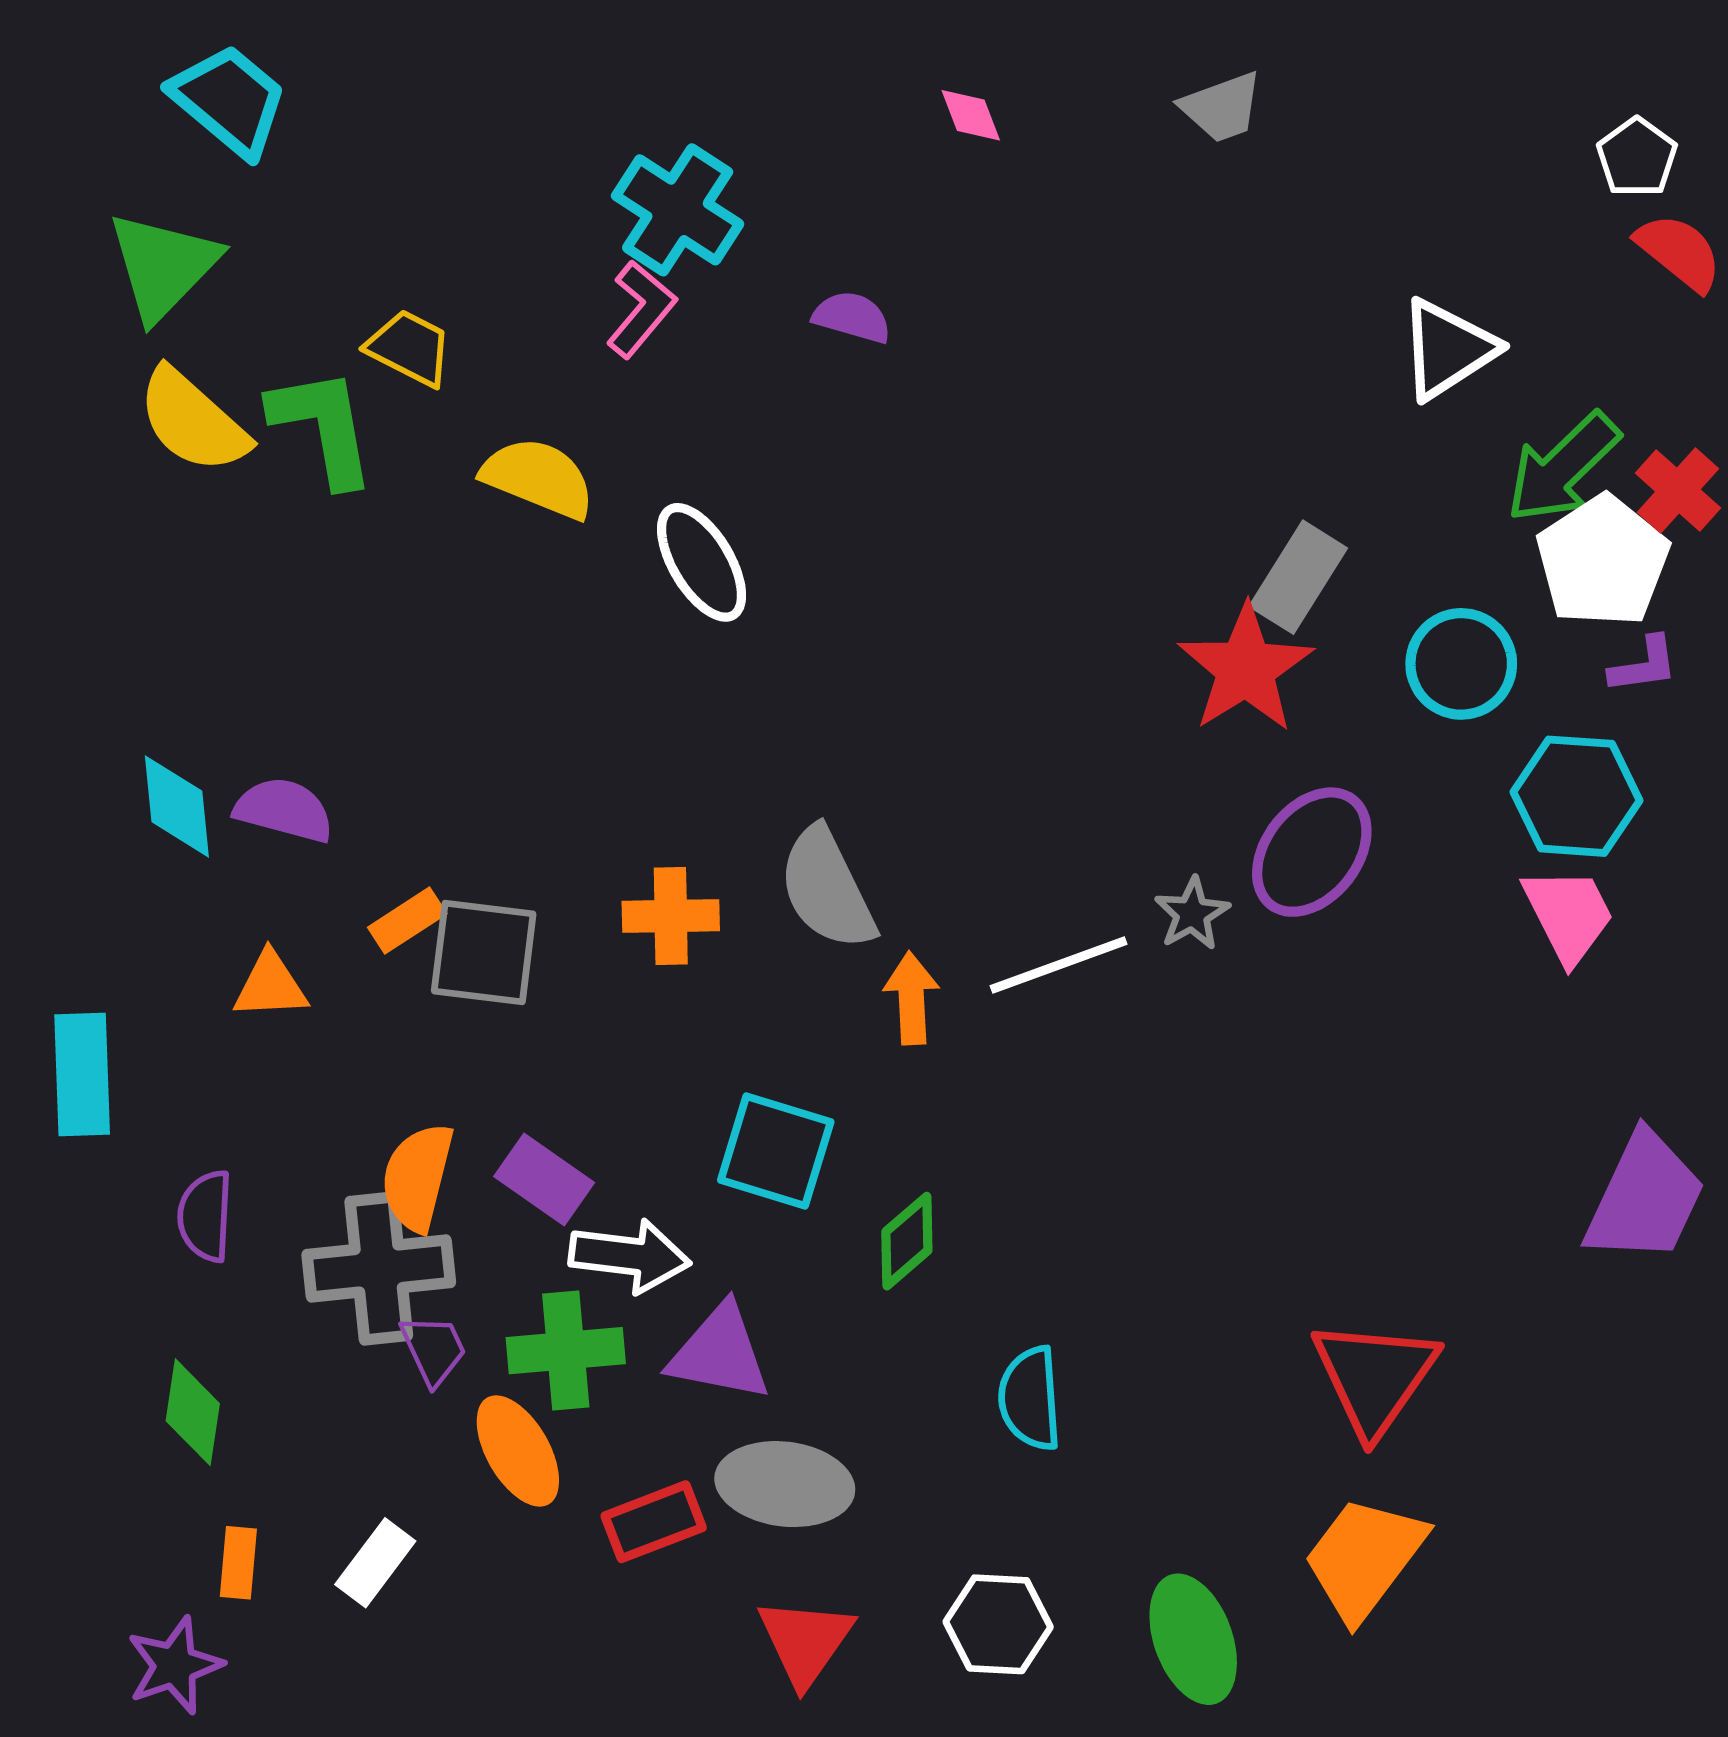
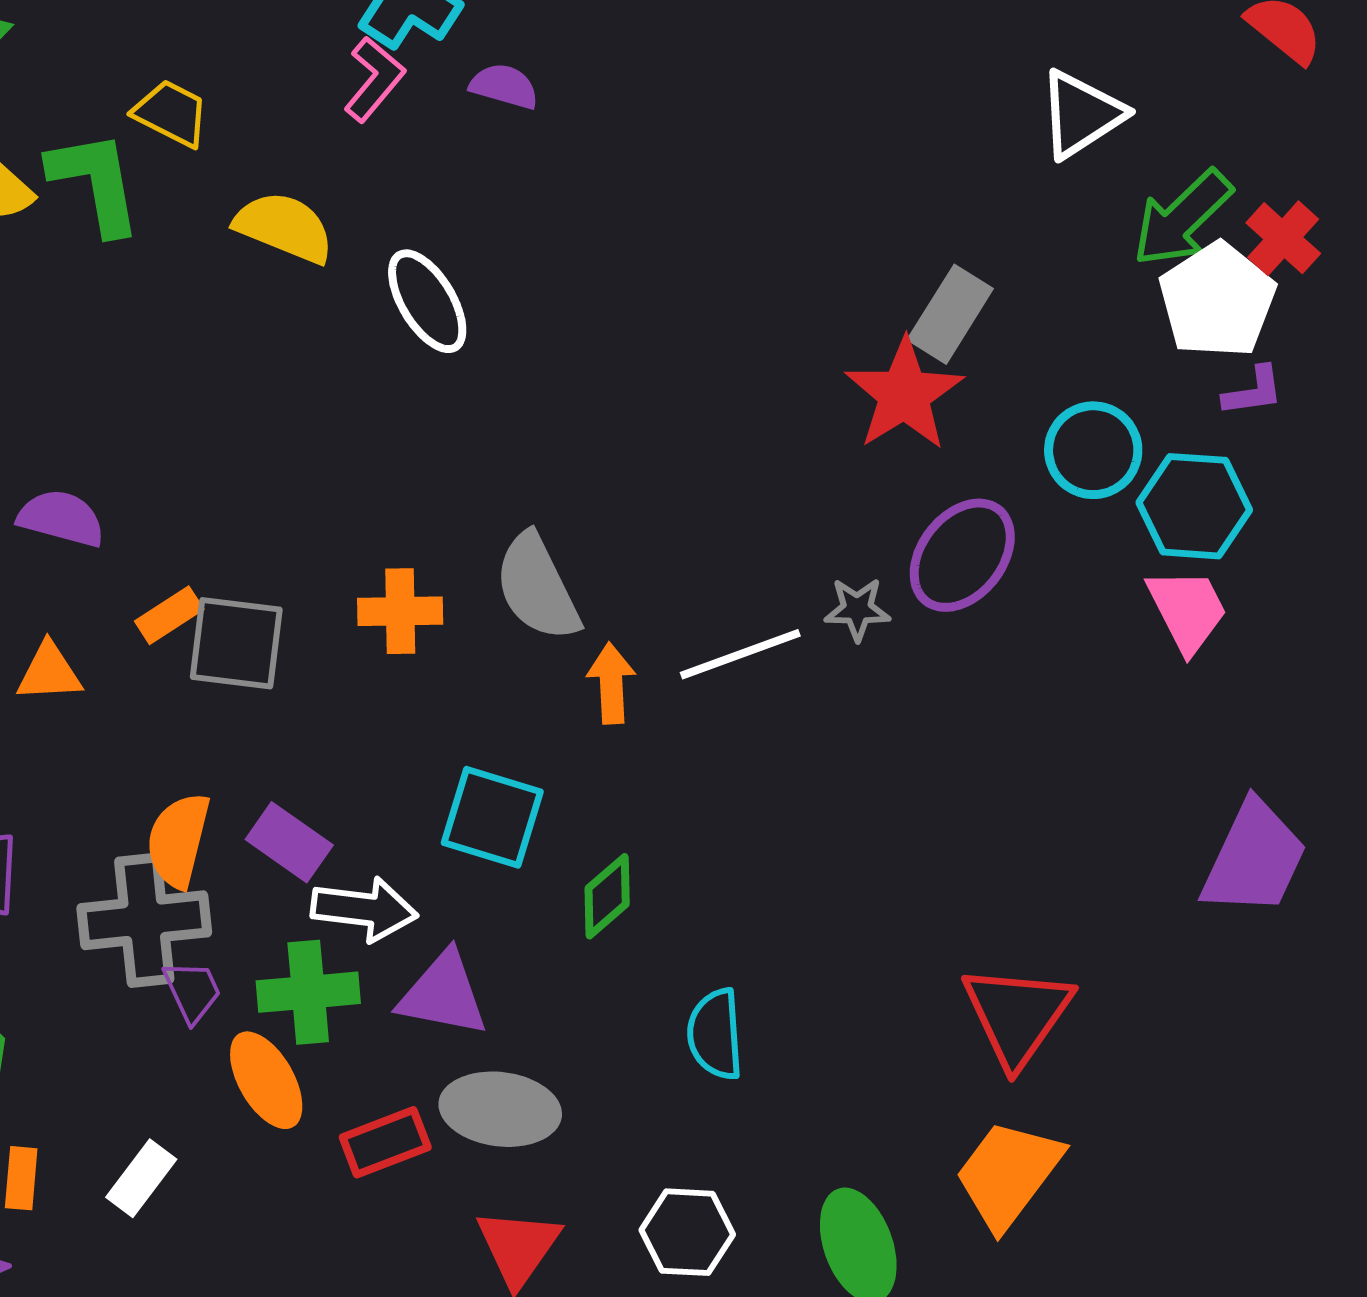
purple semicircle: (852, 317) -> (504, 86), moved
cyan circle: (1461, 664) -> (1093, 450), moved
gray star: (1192, 914) -> (857, 609), turned 30

